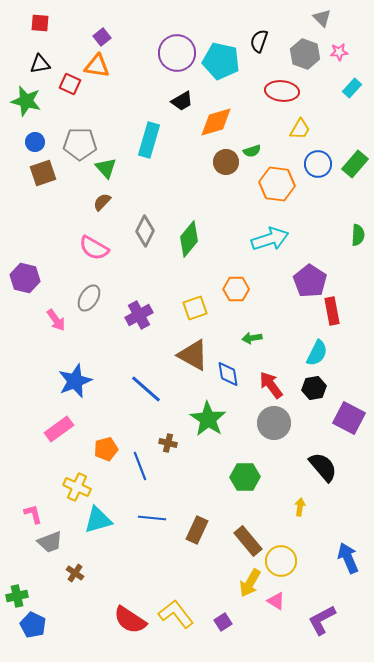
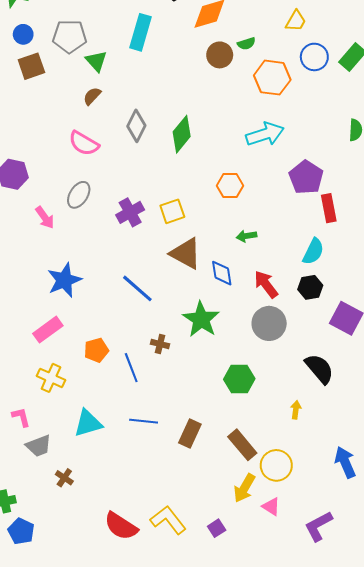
yellow square: (195, 308) -> (172, 211), moved
yellow cross: (77, 487) -> (51, 378), moved

